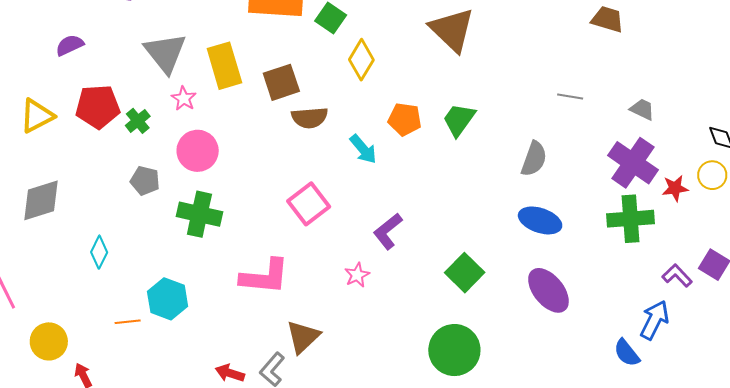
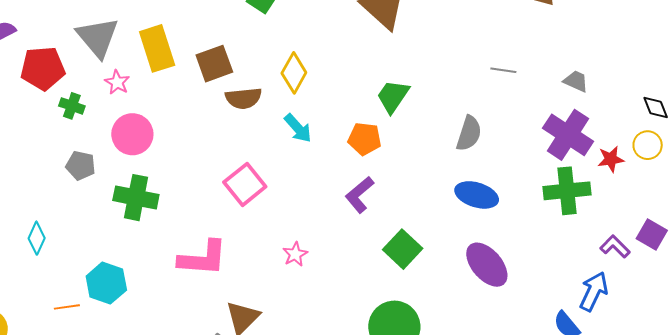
yellow diamond: (361, 60) -> (294, 73), moved
red pentagon: (98, 107) -> (43, 68), moved
orange pentagon: (405, 119) -> (364, 139), moved
green cross: (138, 121) -> (72, 106), turned -30
purple L-shape: (388, 231) -> (359, 195), moved

